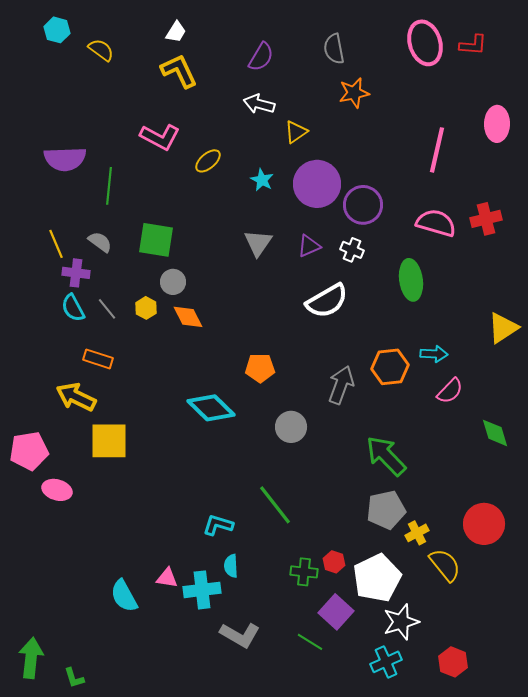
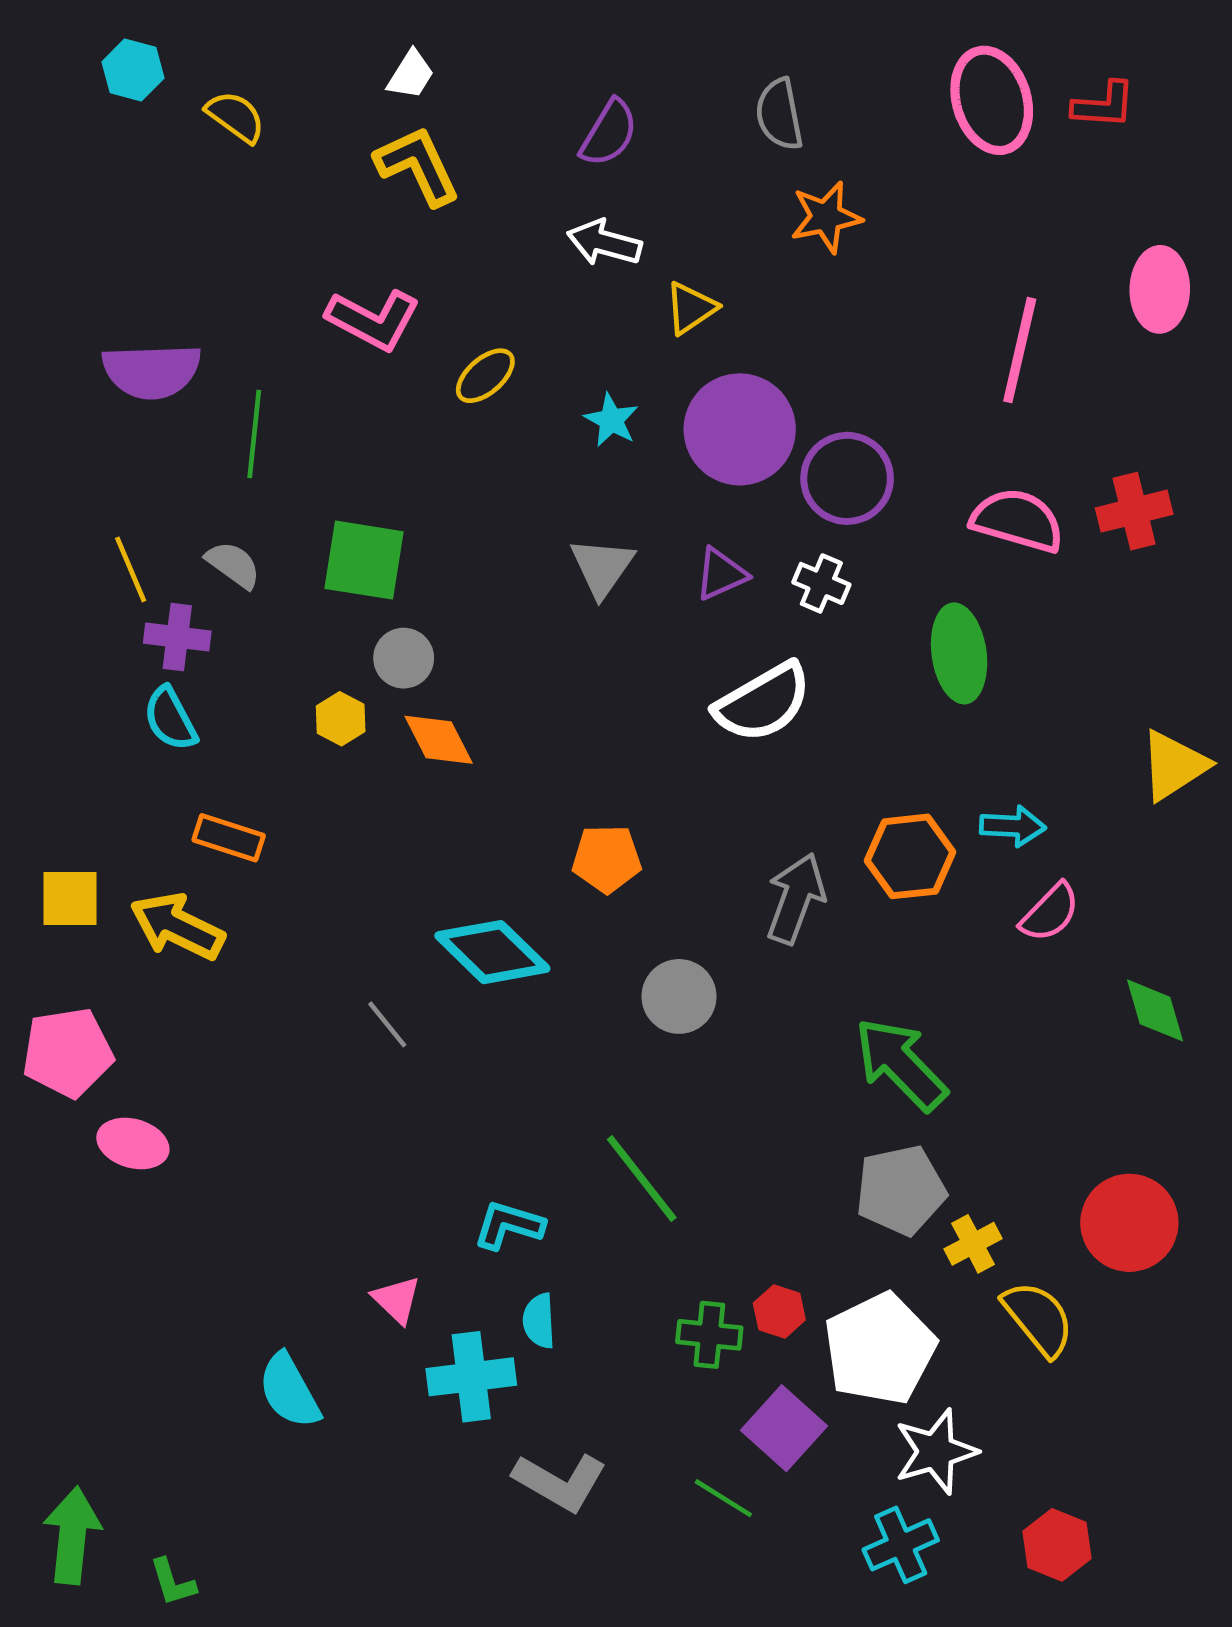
gray line: (107, 309) -> (387, 1024), moved
yellow square: (109, 441) -> (70, 898), moved, size x0.7
pink triangle: (167, 578) -> (397, 1300), moved, turned 35

